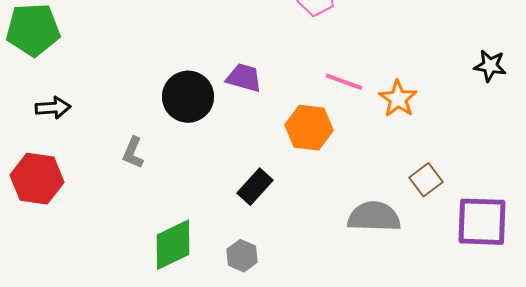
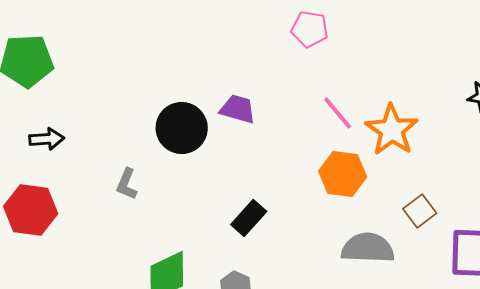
pink line: (344, 82) -> (338, 113), turned 30
orange star: (398, 99) -> (392, 130), size x1.4
orange hexagon: (309, 128) -> (343, 174), moved

